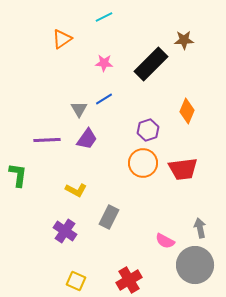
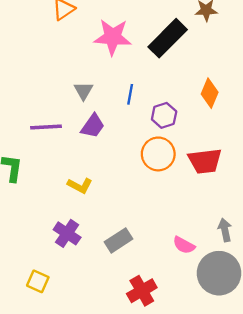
pink star: (104, 63) -> (113, 37), size x1.8
blue line: (104, 99) -> (130, 94), moved, turned -48
gray rectangle: (109, 217) -> (118, 240), moved, turned 30
yellow square: (76, 281) -> (38, 281), moved

